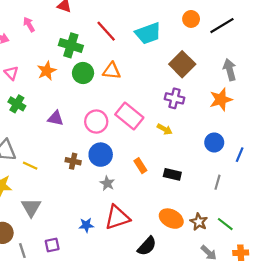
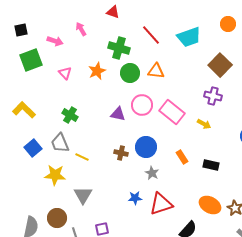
green cross: (17, 104) -> (70, 115), moved
purple triangle: (55, 118) -> (118, 114), moved
pink circle: (96, 122) -> (142, 105), moved
blue star: (86, 225) -> (135, 198), moved

